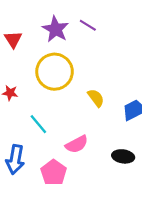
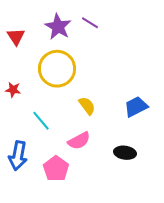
yellow semicircle: (96, 98) -> (87, 106), moved

